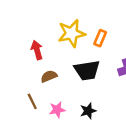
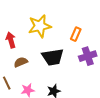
orange rectangle: (100, 38) -> (76, 34), moved

